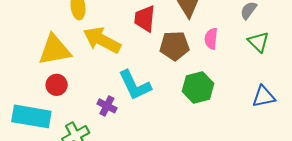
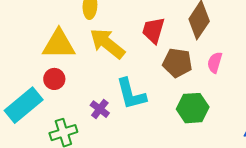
cyan rectangle: (31, 116) -> (24, 105), turned -60

